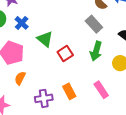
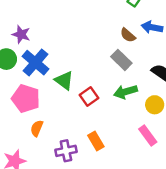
blue cross: (22, 23) -> (35, 63), size x1.6
green arrow: (96, 51) -> (125, 92), turned 60
pink rectangle: (101, 90) -> (148, 136), moved

